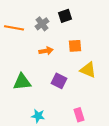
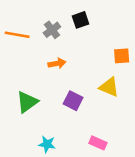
orange square: (75, 46) -> (122, 56), moved
green triangle: (22, 82) -> (27, 102), turned -30
pink rectangle: (79, 115) -> (98, 143), turned -48

